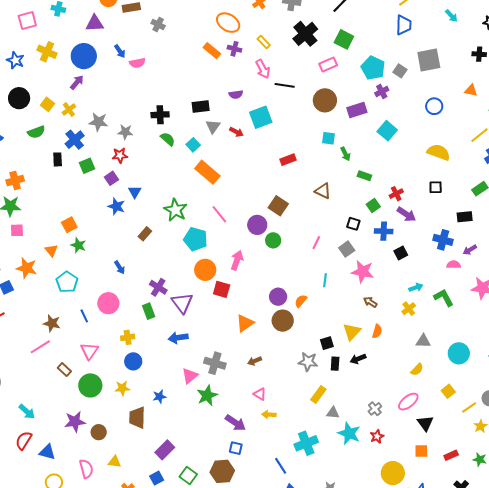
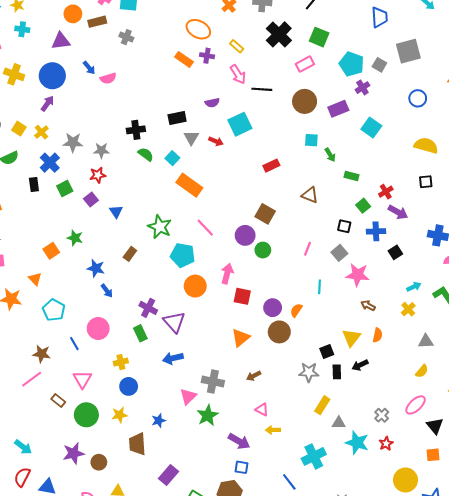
blue star: (116, 206) -> (96, 268), moved
green star: (78, 245) -> (75, 238), moved
red square: (222, 289) -> (242, 296), moved

